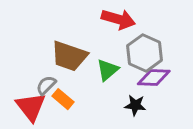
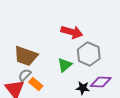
brown trapezoid: (69, 56) -> (26, 56), moved
purple diamond: (154, 78) -> (101, 82), moved

